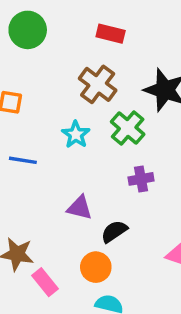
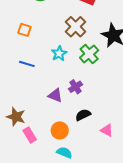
purple cross: (141, 179) -> (76, 87), moved, turned -32
black semicircle: (114, 231) -> (83, 115), moved

